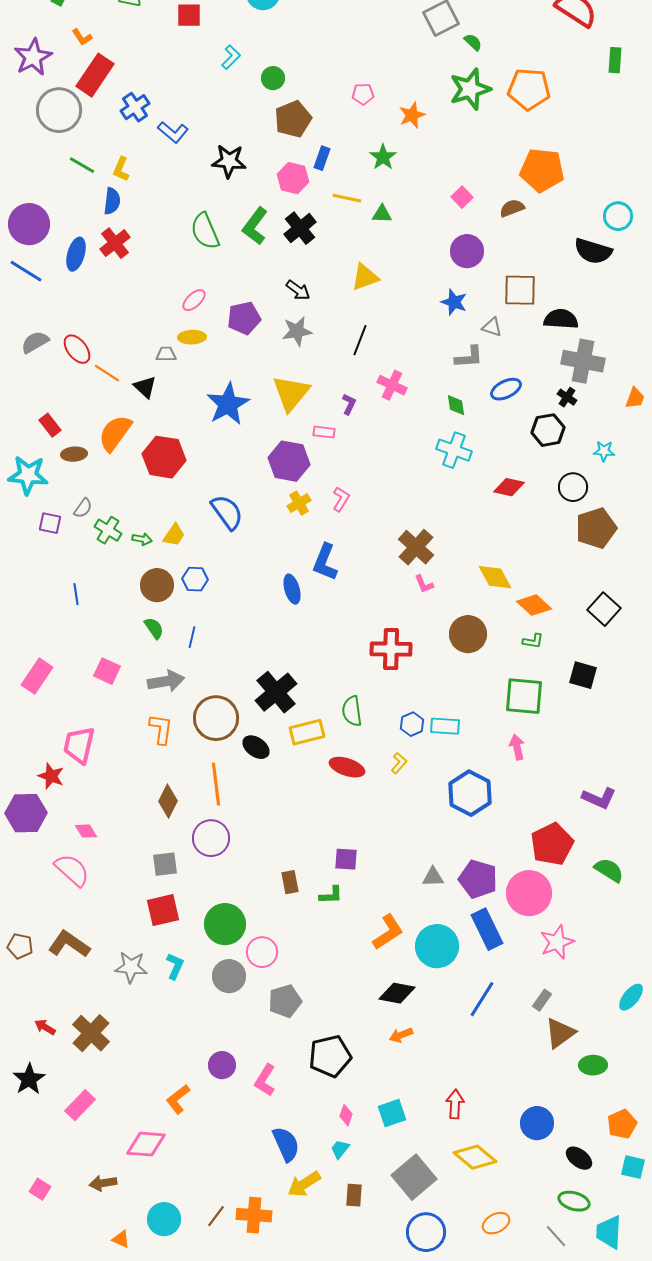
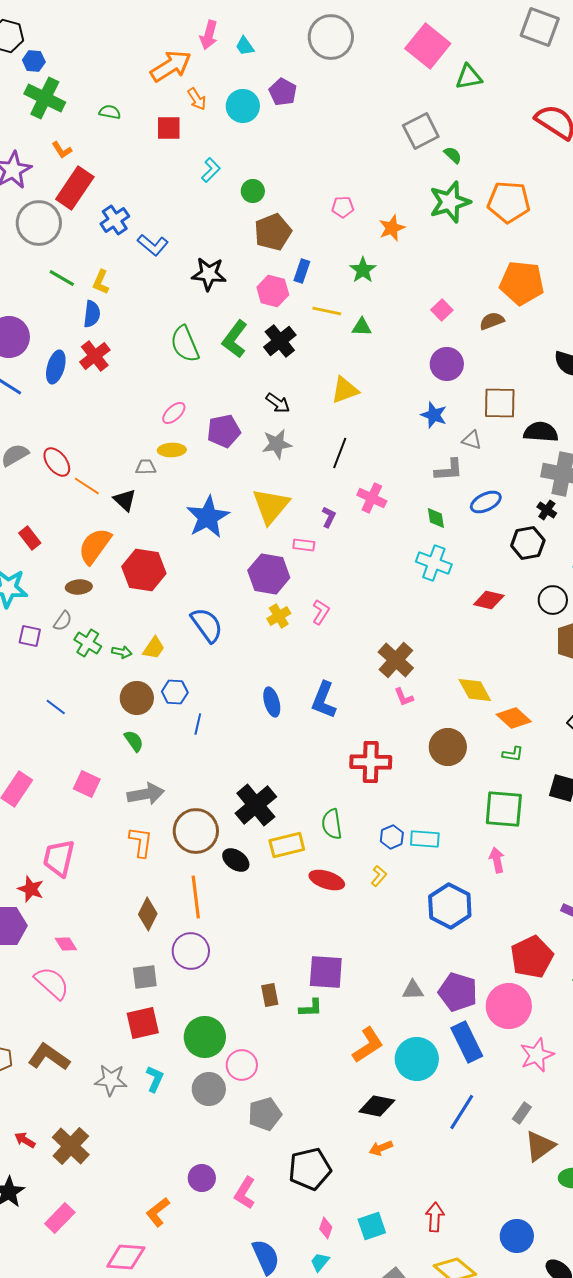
brown ellipse: (74, 454) -> (79, 587), moved
blue L-shape: (325, 562) -> (324, 700), moved
blue line: (76, 594) -> (56, 707), turned -45
blue line: (192, 637) -> (198, 724), moved
purple square: (346, 859) -> (326, 972), size x1.5

